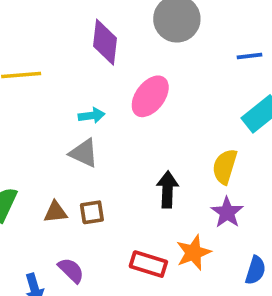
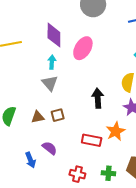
purple diamond: (105, 42) -> (54, 35), moved
cyan arrow: (92, 116) -> (52, 62), turned -72
gray triangle: (84, 153) -> (50, 83), turned 30

